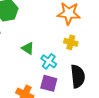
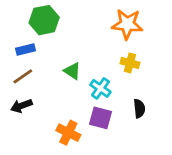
black semicircle: (78, 76) -> (139, 108), size x0.6

